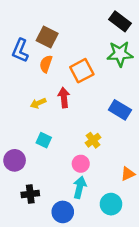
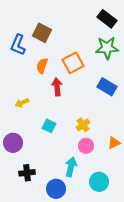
orange semicircle: (46, 64) -> (42, 66), moved
yellow arrow: (38, 103) -> (22, 103), moved
blue rectangle: (120, 110) -> (107, 87), moved
cyan square: (44, 140) -> (49, 126), moved
pink circle: (81, 164) -> (86, 146), moved
orange triangle: (128, 174) -> (114, 143), moved

